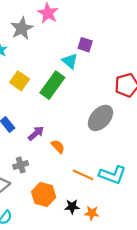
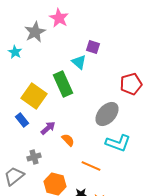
yellow square: (20, 81) -> (34, 96), moved, size x1.4
green rectangle: (52, 85) -> (63, 84), turned -60
cyan L-shape: (113, 175) -> (118, 143), moved

